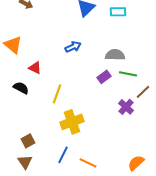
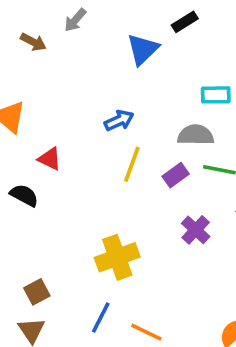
cyan rectangle: (118, 12) -> (216, 95), moved
yellow line: (57, 94) -> (132, 164), moved
purple cross: (126, 107) -> (196, 230), moved

